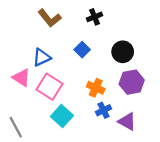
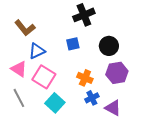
black cross: (95, 17) -> (84, 15), size x1.5
brown L-shape: (50, 18) -> (25, 28), moved
blue square: (82, 50) -> (73, 44), turned 32
gray line: (16, 127) -> (19, 98), moved

